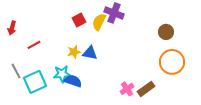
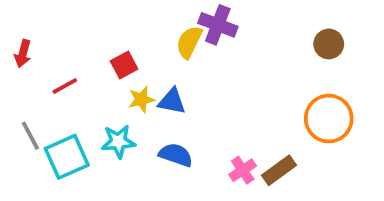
red square: (79, 20) -> (124, 65), moved
brown circle: (166, 32) -> (329, 44), moved
blue semicircle: (73, 81) -> (176, 155), moved

